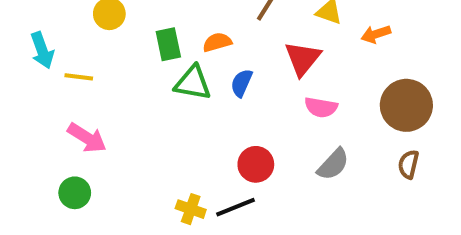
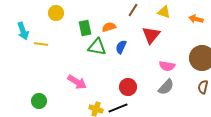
orange arrow: (376, 34) -> (196, 19), moved, turned 32
pink semicircle: (321, 107) -> (167, 66), moved
pink arrow: (87, 138) -> (77, 82), moved

